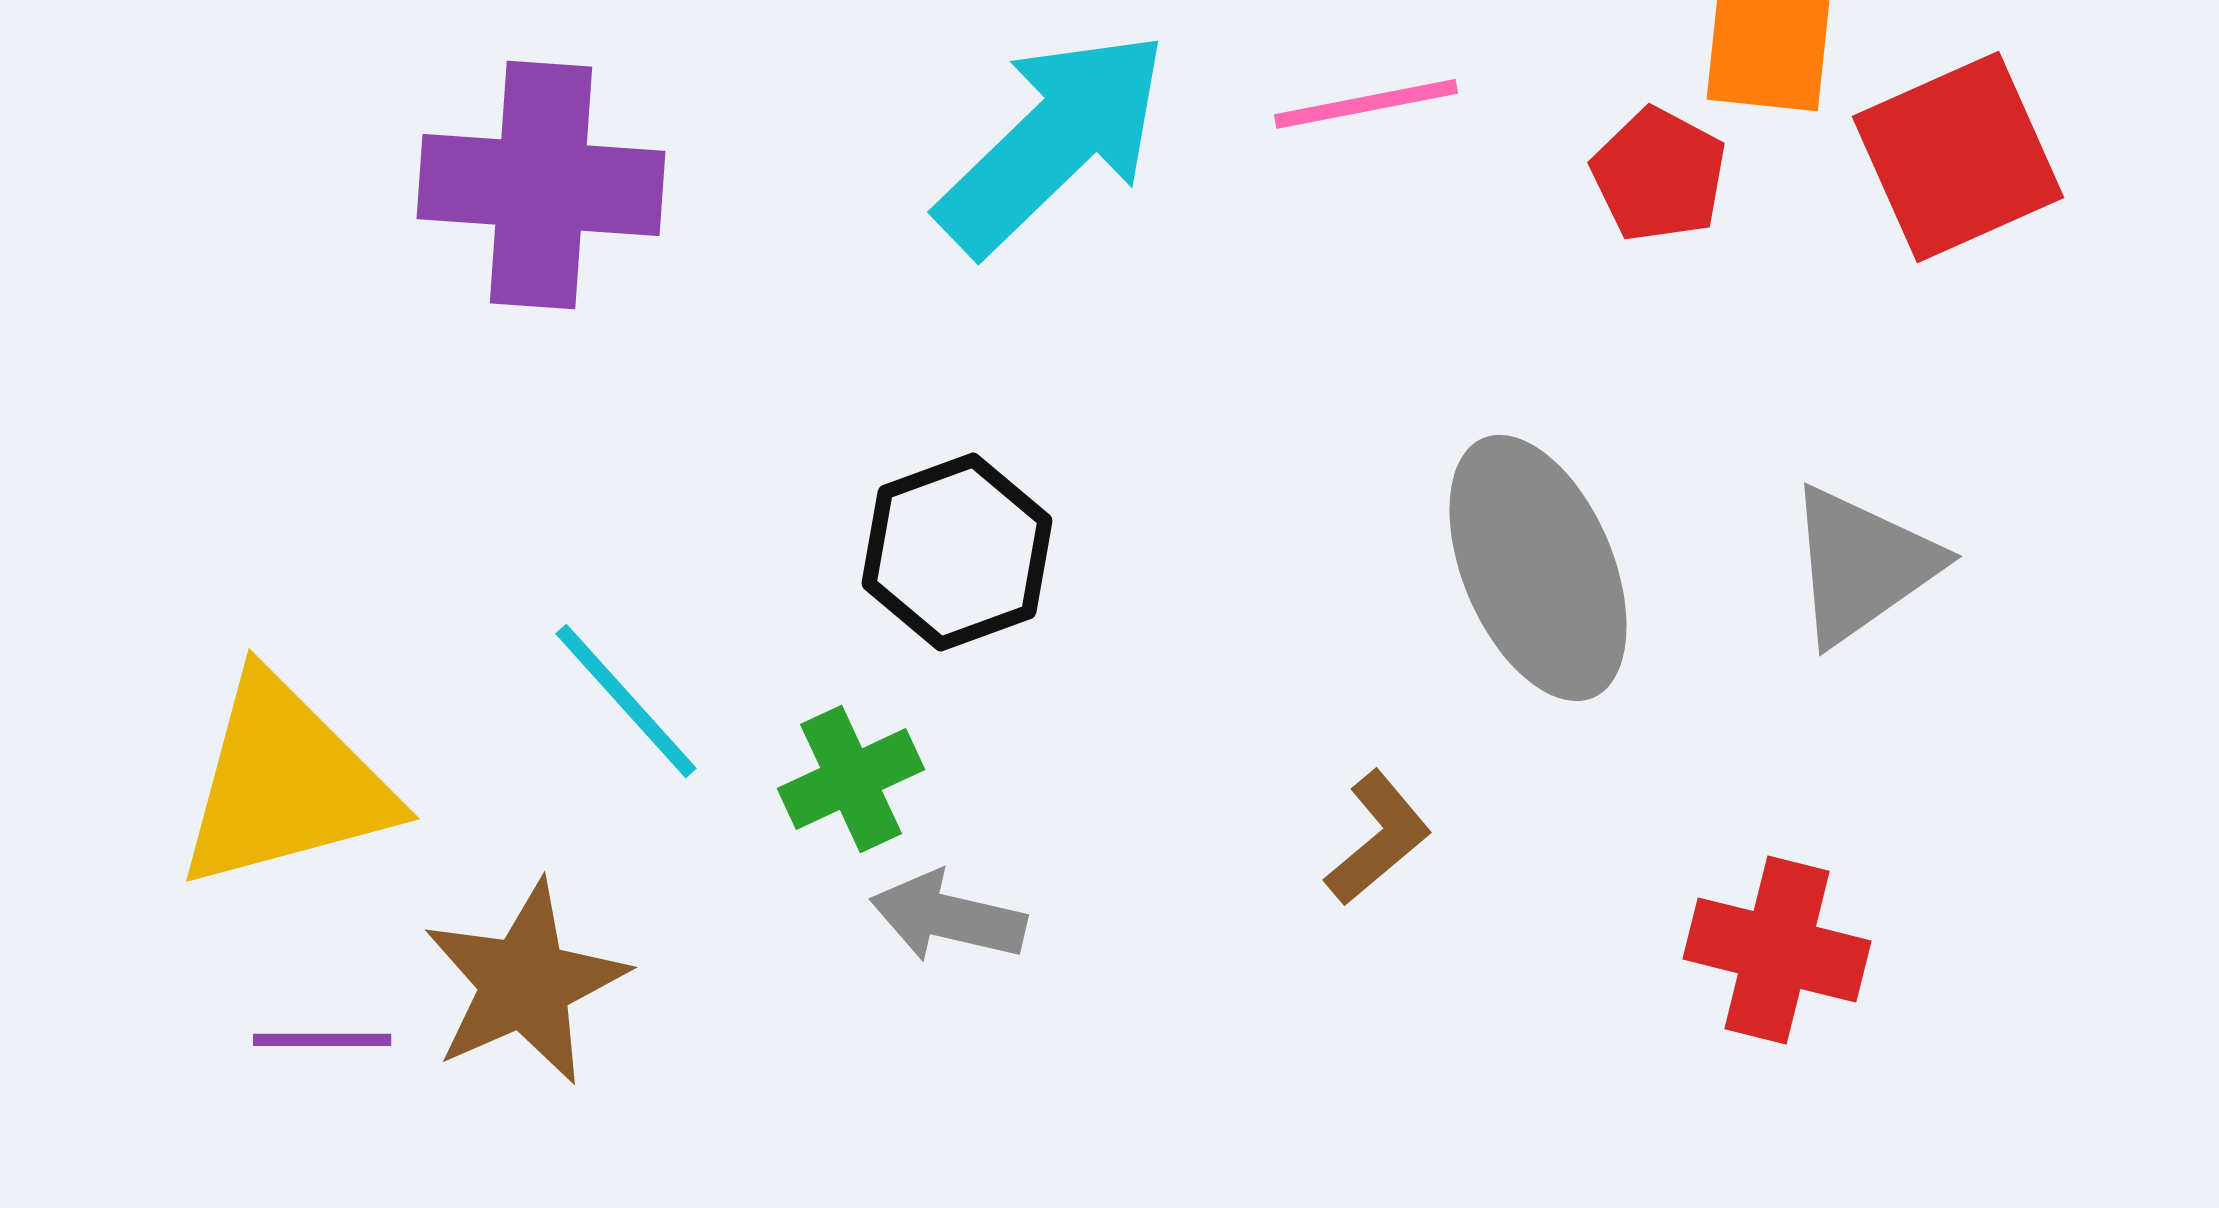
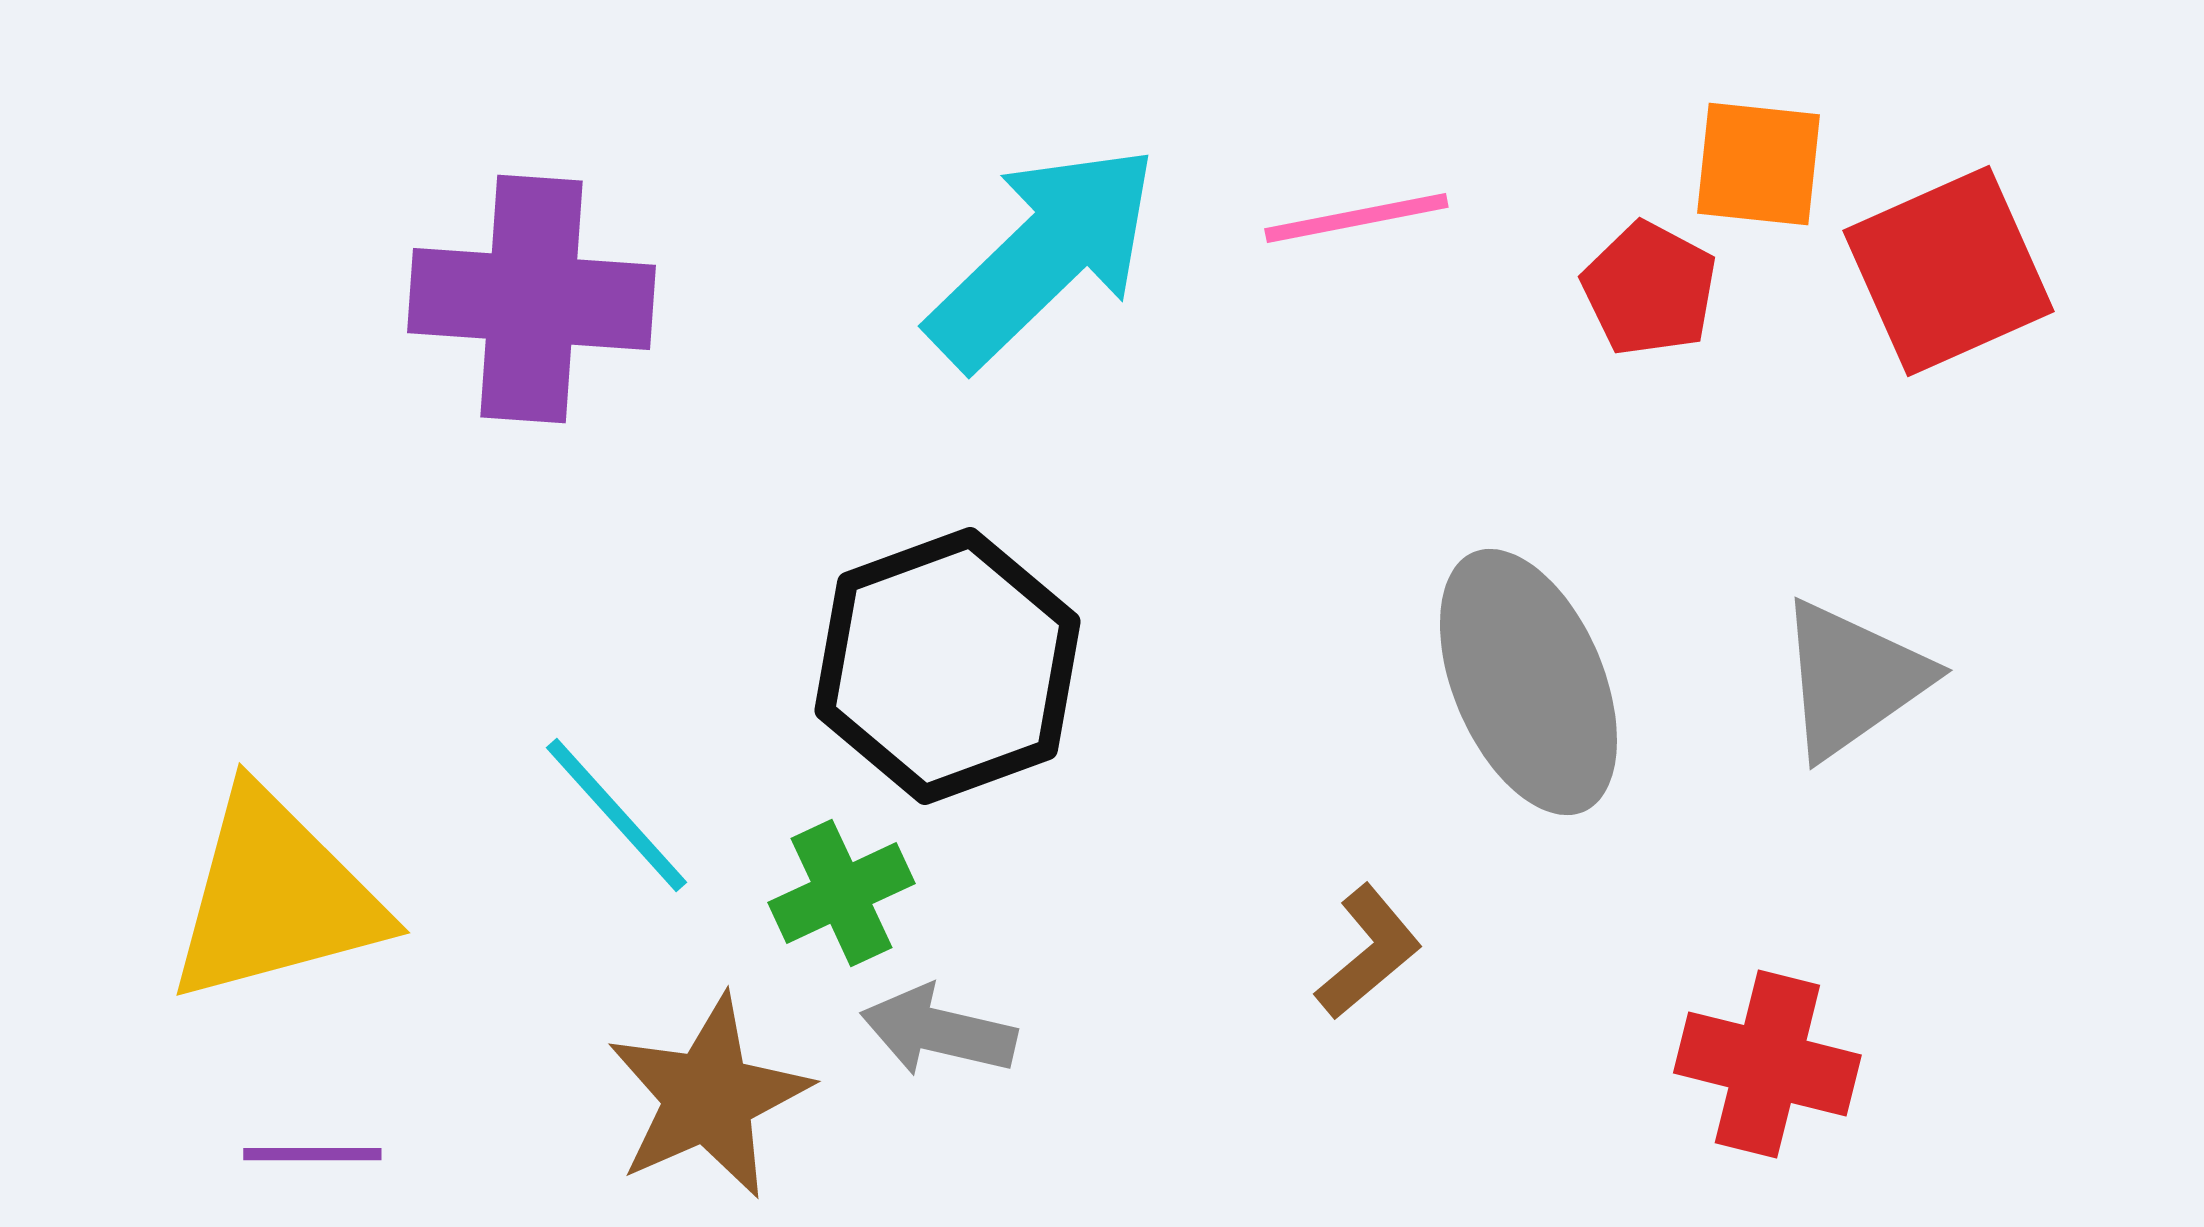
black hexagon: (957, 552) -> (947, 666), size x1.4
brown star: (525, 983) -> (708, 1097), moved

